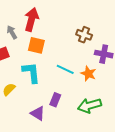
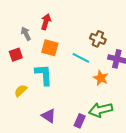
red arrow: (31, 20) -> (46, 22), size x0.7
cyan line: (65, 69) -> (81, 58), moved
purple rectangle: (55, 100) -> (80, 121), moved

